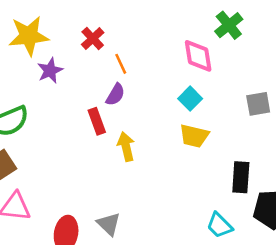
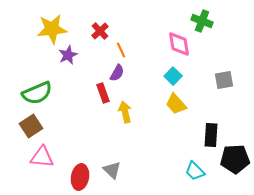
green cross: (229, 25) -> (202, 21), turned -30
yellow trapezoid: (194, 136) -> (176, 104), turned 35

